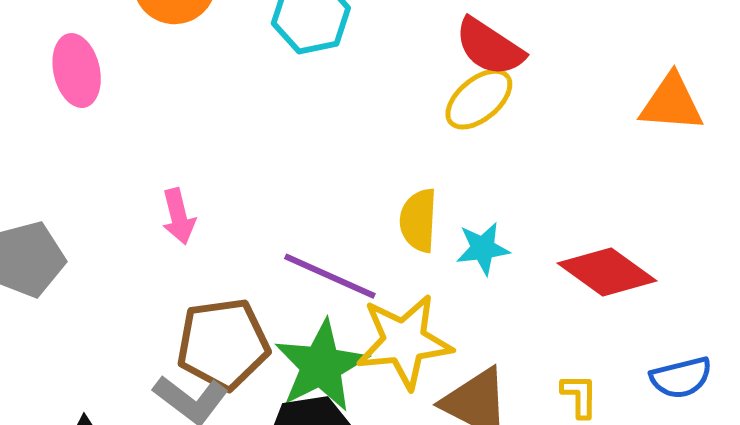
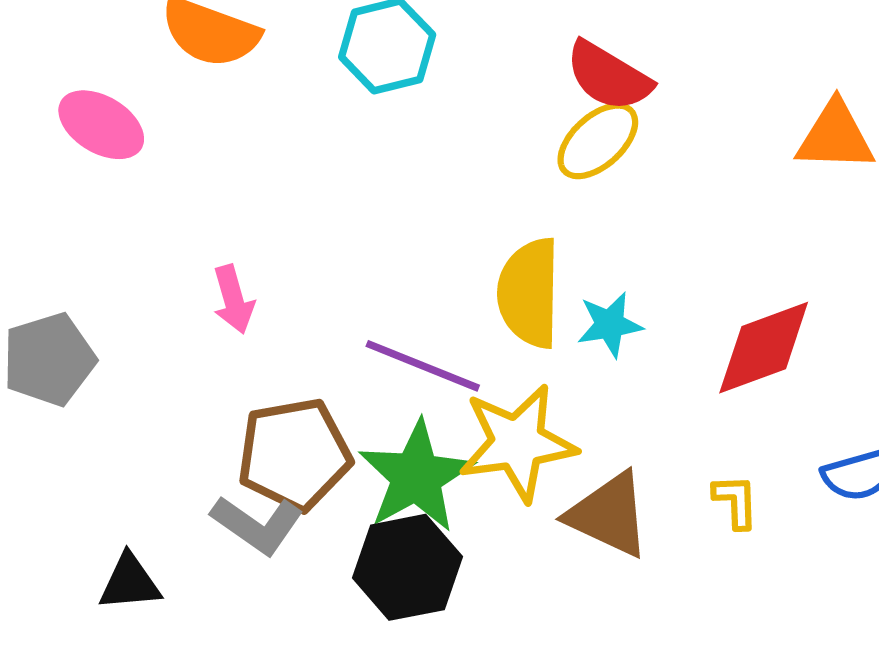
pink ellipse: (77, 71) -> (101, 125), turned -44
yellow semicircle: (418, 220) -> (529, 293), size x1.4
red diamond: (607, 272) -> (764, 348), turned -54

